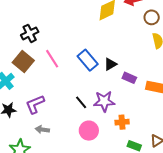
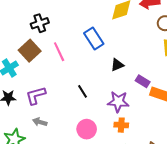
blue rectangle: (88, 60) -> (94, 38), moved
purple rectangle: (129, 78) -> (143, 81), moved
purple star: (104, 101) -> (118, 102), moved
black line: (81, 102) -> (83, 91), moved

